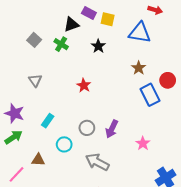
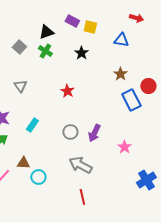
black triangle: (71, 24) -> (46, 32), moved
blue triangle: (140, 33) -> (121, 40), size x0.7
cyan circle: (64, 144) -> (38, 177), moved

